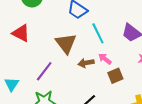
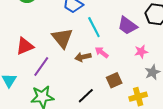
red triangle: (21, 33) -> (25, 46), moved, turned -48
brown square: (115, 76) -> (114, 80), moved

